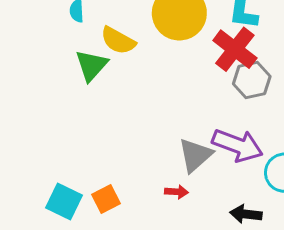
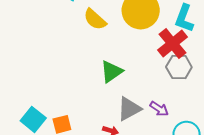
green triangle: (91, 65) -> (112, 72), moved
purple arrow: (238, 145) -> (159, 109), size x0.6

